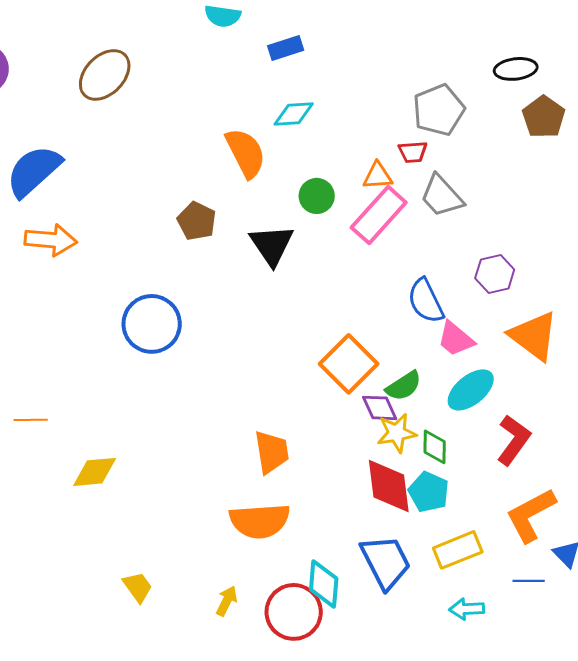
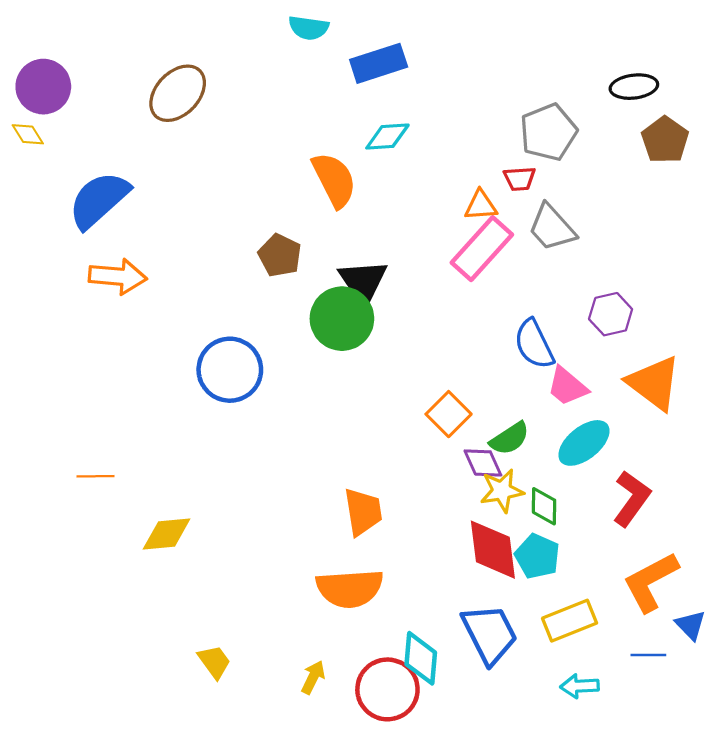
blue rectangle: (286, 48) -> (379, 63), size x1.4
green circle: (317, 196) -> (342, 319), moved, size x1.6
orange square: (349, 364) -> (449, 414), size x0.7

